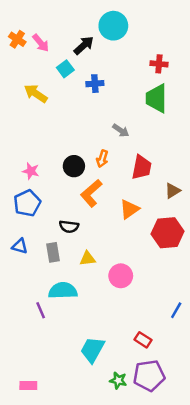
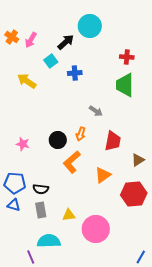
pink arrow: (41, 43) -> (31, 40), turned 70
blue pentagon: (27, 203) -> (15, 183), moved, turned 30
black semicircle: (69, 227) -> (41, 189), moved
pink circle: (121, 276) -> (96, 229), size x1.4

